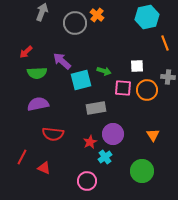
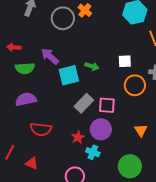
red arrow: (26, 52) -> (14, 47), turned 48
pink square: (123, 88) -> (107, 105), moved
gray rectangle: (96, 108) -> (84, 103), turned -36
cyan cross: (105, 157) -> (93, 152), turned -32

